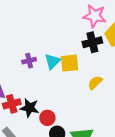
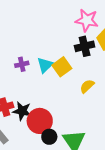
yellow square: (70, 63) -> (62, 67), turned -30
red circle: (47, 118) -> (40, 121), size x1.6

